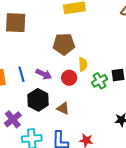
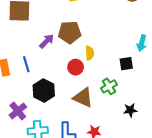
purple arrow: (44, 74) -> (47, 41), moved, turned -70
green cross: (100, 81) -> (109, 86), moved
brown triangle: (63, 108) -> (83, 98), moved, size x1.5

